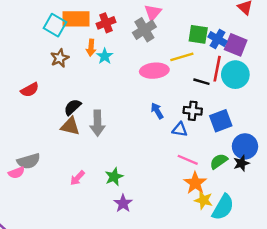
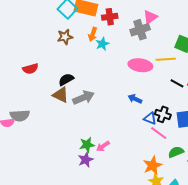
red semicircle: (30, 90) -> (30, 69), moved
blue arrow: (157, 111) -> (135, 99), turned -48
black cross: (193, 111) -> (163, 114), moved
gray arrow: (97, 123) -> (83, 98), turned -125
pink line: (188, 160) -> (159, 133), moved
pink arrow: (77, 178) -> (103, 146), moved
purple star: (123, 203) -> (86, 160), moved

